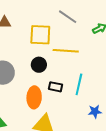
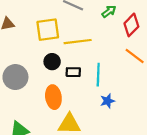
black rectangle: (55, 87) -> (73, 72), moved
blue star: (95, 111) -> (108, 101), moved

